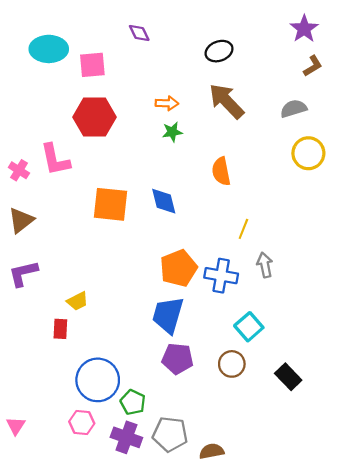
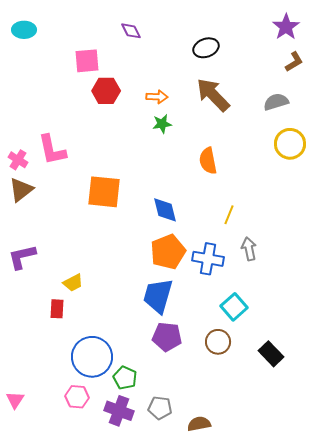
cyan ellipse: (49, 49) -> (24, 30), moved, size x0.7
red hexagon: (95, 117) -> (106, 91), moved, size x0.7
blue diamond: (164, 201) -> (165, 210), moved
brown triangle: (21, 220) -> (21, 190), moved
gray pentagon: (170, 434) -> (160, 408), size x0.7

